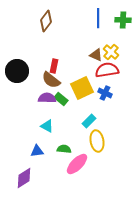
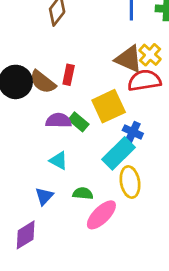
brown triangle: (96, 55) -> (129, 59), size x1.5
brown semicircle: (51, 80) -> (43, 82), moved
blue cross: (105, 93) -> (133, 132), moved
cyan rectangle: (89, 121) -> (119, 153), size x1.6
blue triangle: (37, 151) -> (44, 196), turned -40

